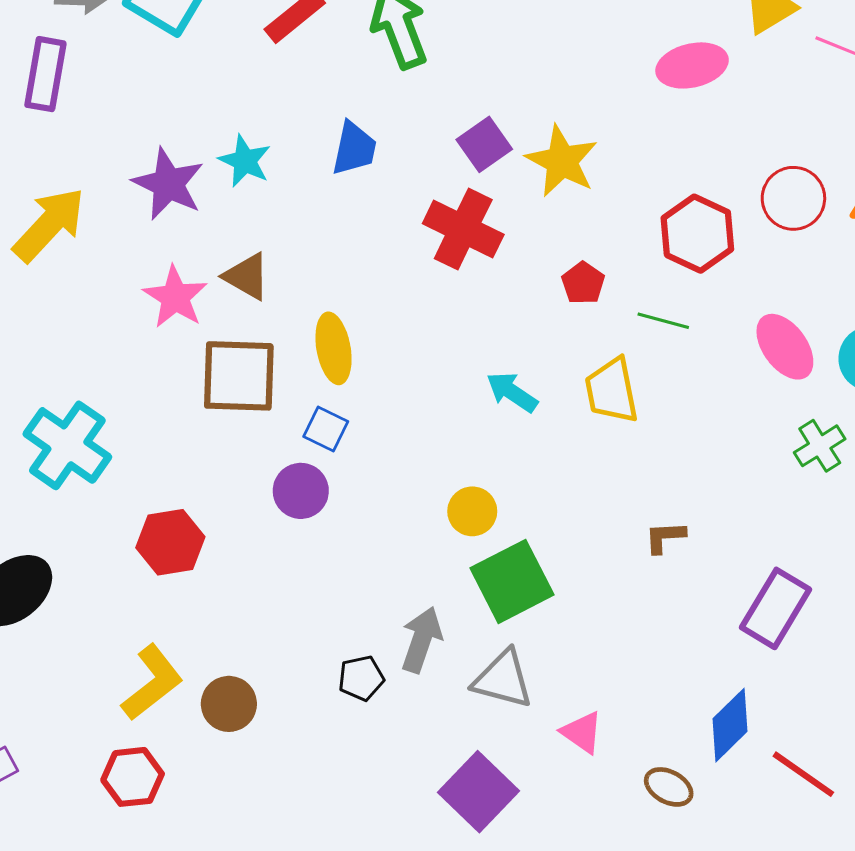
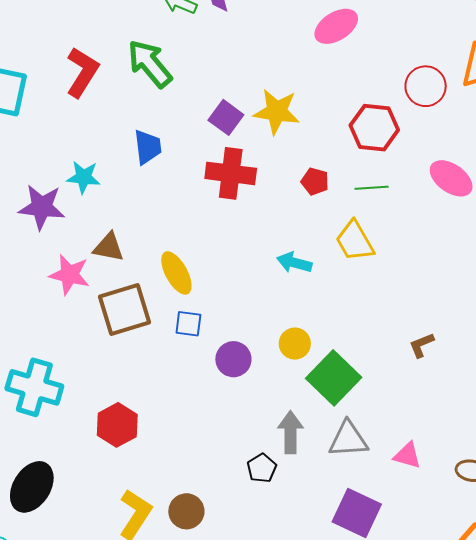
purple circle: (301, 491) -> (233, 359), moved
brown L-shape: (665, 537) -> (422, 345), moved

